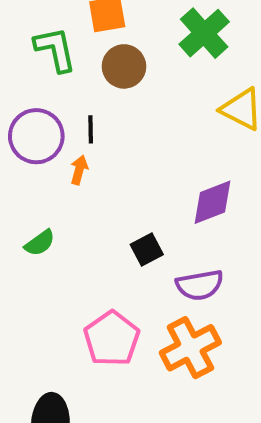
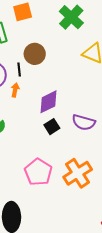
brown circle: (124, 66) -> (35, 54), moved
purple diamond: (213, 202) -> (48, 102), moved
purple semicircle: (200, 285) -> (84, 122), moved, turned 30

